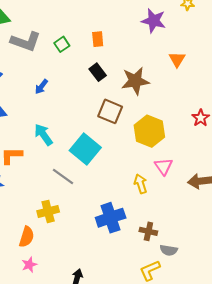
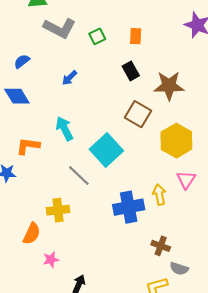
blue cross: (111, 218) -> (129, 207), moved
pink star: (29, 265) -> (51, 260), moved

